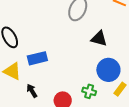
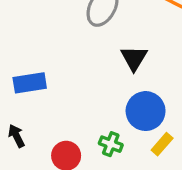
black triangle: (99, 39) -> (134, 58), turned 42

